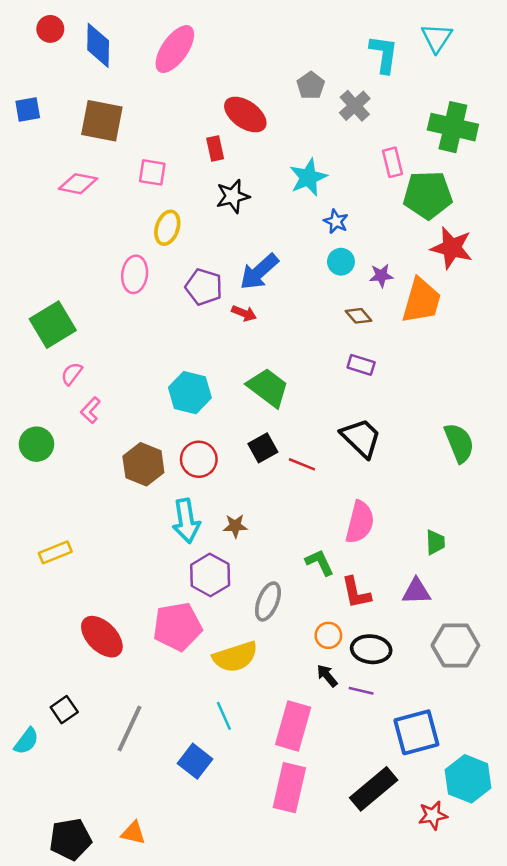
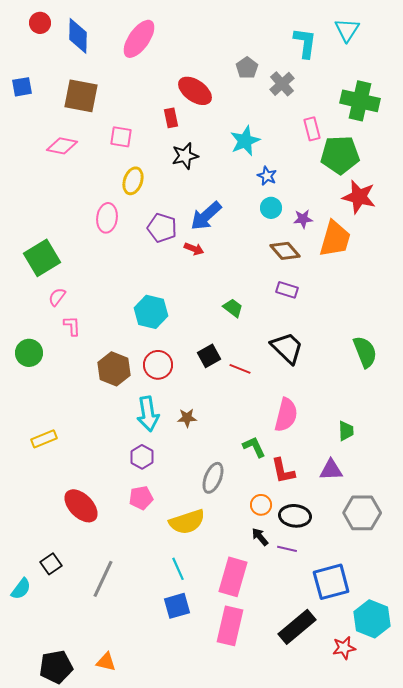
brown diamond: (359, 316) -> (285, 251), size x1.4
green trapezoid: (268, 388) -> (233, 308), moved, size x0.6
pink L-shape: (91, 410) -> (72, 326), turned 135
purple hexagon: (210, 575) -> (142, 457), moved, size x0.7
pink pentagon: (177, 627) -> (141, 498), size x0.6
blue square: (195, 761) -> (177, 606), moved, turned 36

